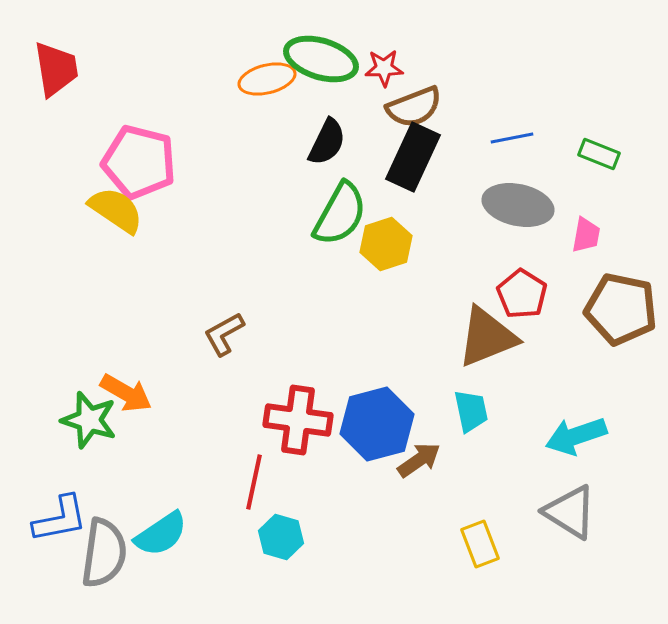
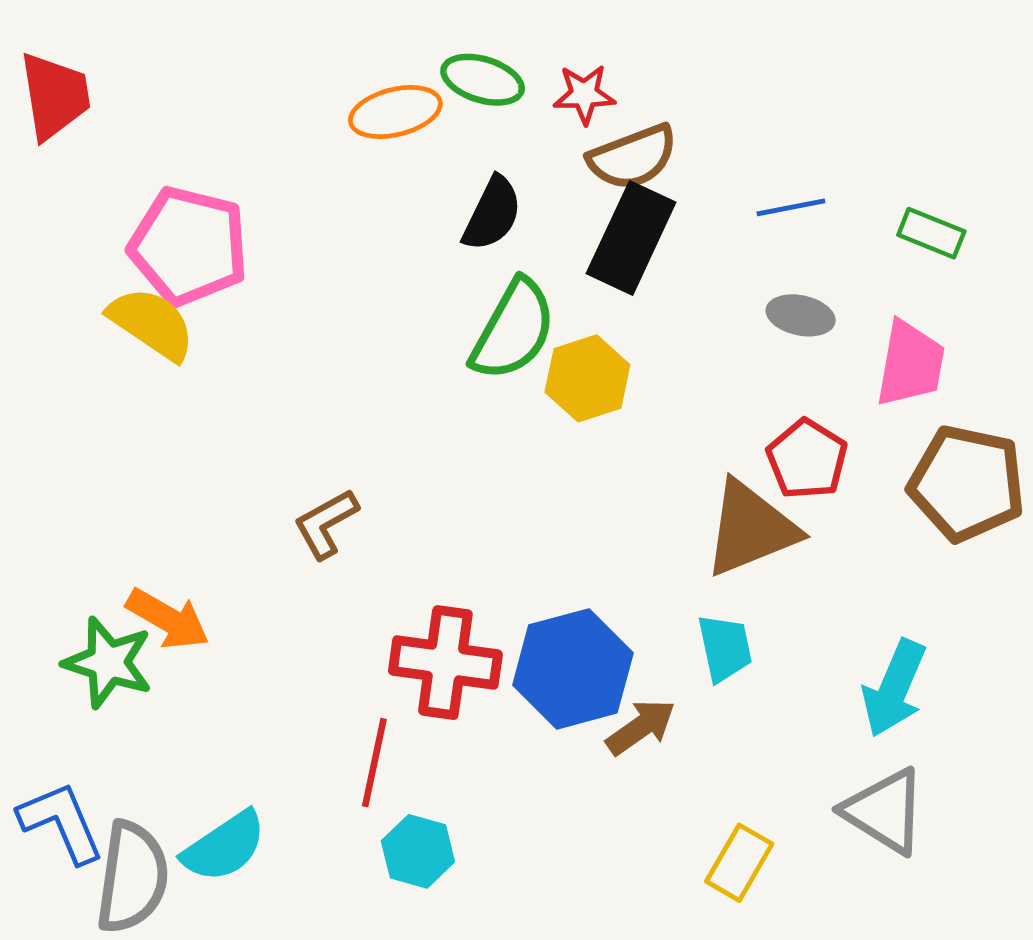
green ellipse: (321, 59) -> (483, 80), size x0.7
gray ellipse: (518, 205) -> (801, 315), size x0.6
pink trapezoid: (586, 235) -> (910, 364), size x1.5
cyan arrow: (576, 436) -> (894, 688), turned -48
blue L-shape: (60, 519) -> (61, 822), turned -102
yellow rectangle: (480, 544) -> (739, 863), turned 51

